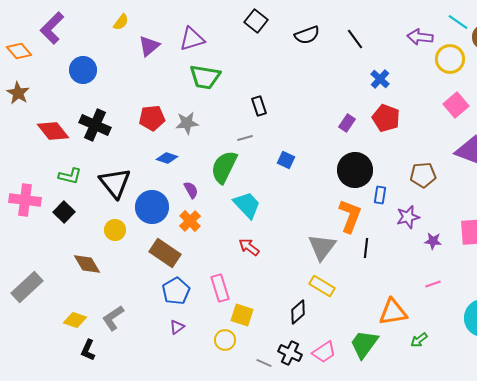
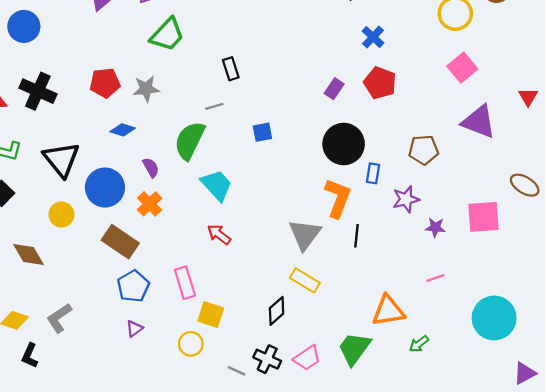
green trapezoid: (205, 77) -> (167, 35), turned -56
blue square: (286, 160) -> (262, 132), turned -36

